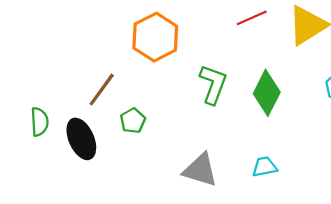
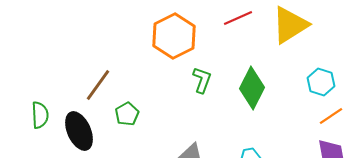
orange hexagon: (155, 37) -> (174, 36), moved
green L-shape: (213, 84) -> (202, 80), size x0.7

